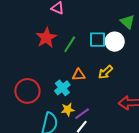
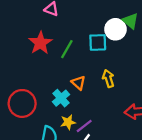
white circle: (115, 42) -> (115, 29), moved
yellow arrow: (105, 72) -> (108, 78), turned 119
orange triangle: (79, 75) -> (78, 83), turned 48

